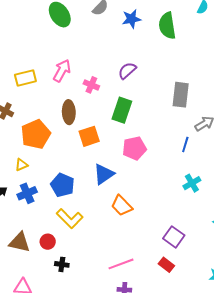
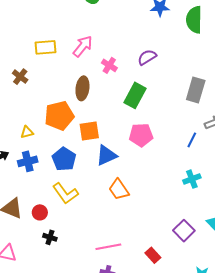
orange pentagon: (36, 134) -> (59, 116), moved
orange square: (89, 136) -> (89, 131), moved
purple square: (174, 237) -> (184, 231), moved

